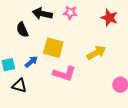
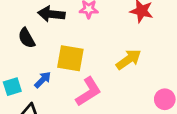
pink L-shape: (64, 74) -> (88, 92), turned -45

